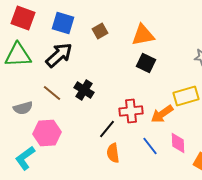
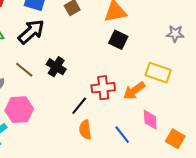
yellow rectangle: (186, 96) -> (158, 73), turned 35
blue line: (150, 146) -> (122, 135), moved

